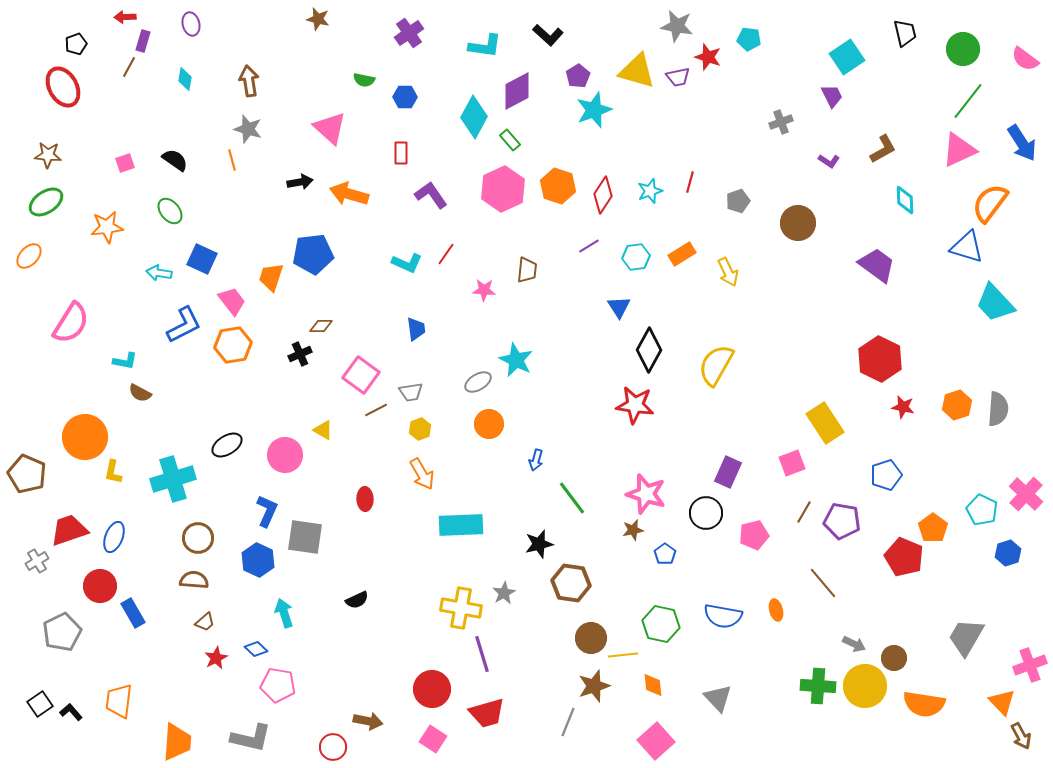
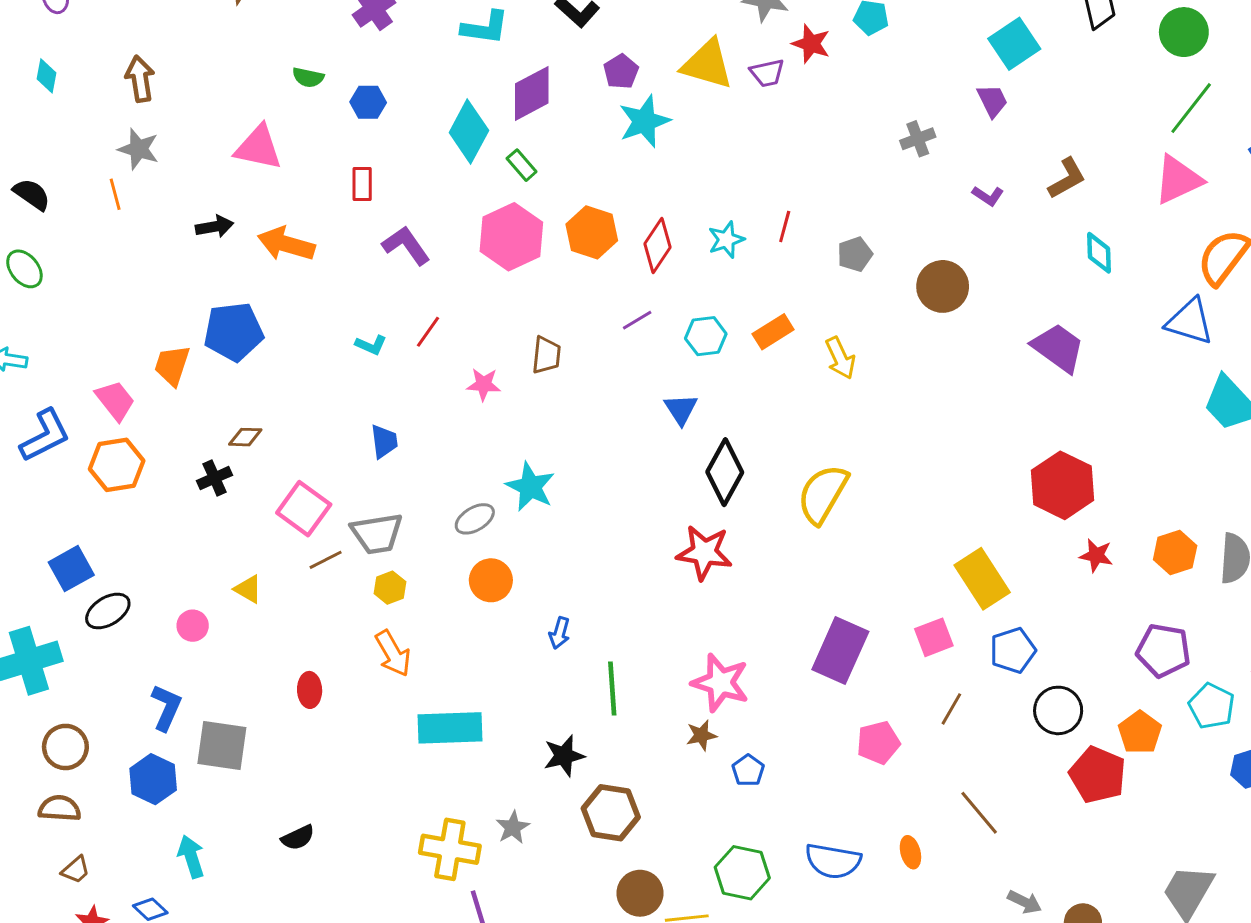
pink triangle: (330, 128) -> (258, 148), turned -30
blue square: (202, 259) -> (71, 569), moved, turned 36
cyan L-shape: (407, 263) -> (371, 345), size x0.7
gray trapezoid: (411, 392) -> (377, 534), size x1.5
pink circle: (285, 455) -> (193, 626), size x0.6
purple rectangle: (728, 472) -> (840, 650), size x1.4
blue pentagon: (886, 475) -> (1013, 650), moved
green line: (572, 498) -> (612, 688), turned 33
black circle: (706, 513) -> (1058, 710), moved
purple pentagon: (842, 521) -> (1163, 650), moved

